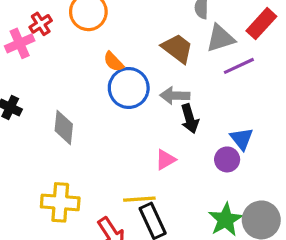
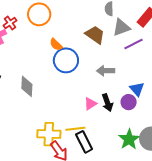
gray arrow: (175, 96) -> (106, 71), moved
black arrow: (190, 119) -> (107, 103), moved
yellow cross: (60, 202) -> (49, 134), moved

